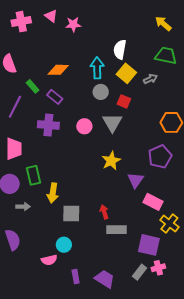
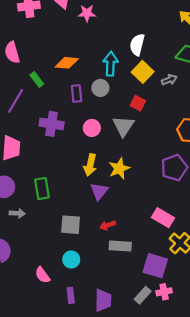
gray circle: (101, 92) -> (100, 88), moved
purple rectangle: (55, 97) -> (77, 94), moved, turned 42
green rectangle: (33, 175) -> (42, 189), moved
purple triangle: (136, 180) -> (99, 191), moved
yellow arrow: (53, 193) -> (90, 165), moved
red arrow: (104, 212) -> (108, 225), turned -96
cyan circle: (64, 245) -> (71, 260), moved
pink semicircle: (49, 260) -> (42, 275), turned 63
purple trapezoid: (105, 279) -> (103, 300), turned 55

